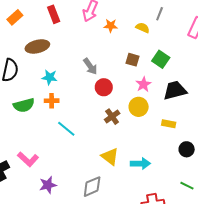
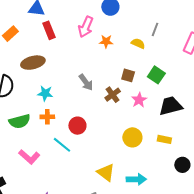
red circle: (104, 87) -> (77, 126), moved
yellow circle: (139, 107) -> (132, 137), moved
brown cross: (112, 117) -> (113, 95), moved
pink L-shape: (28, 159) -> (29, 157), moved

